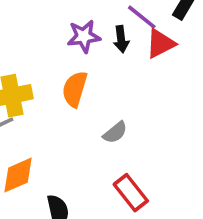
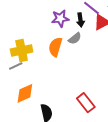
gray semicircle: (115, 132) -> (75, 38), moved

